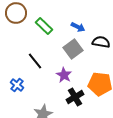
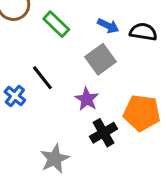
black semicircle: (101, 42) -> (143, 32), moved
blue cross: (17, 85) -> (15, 96), moved

